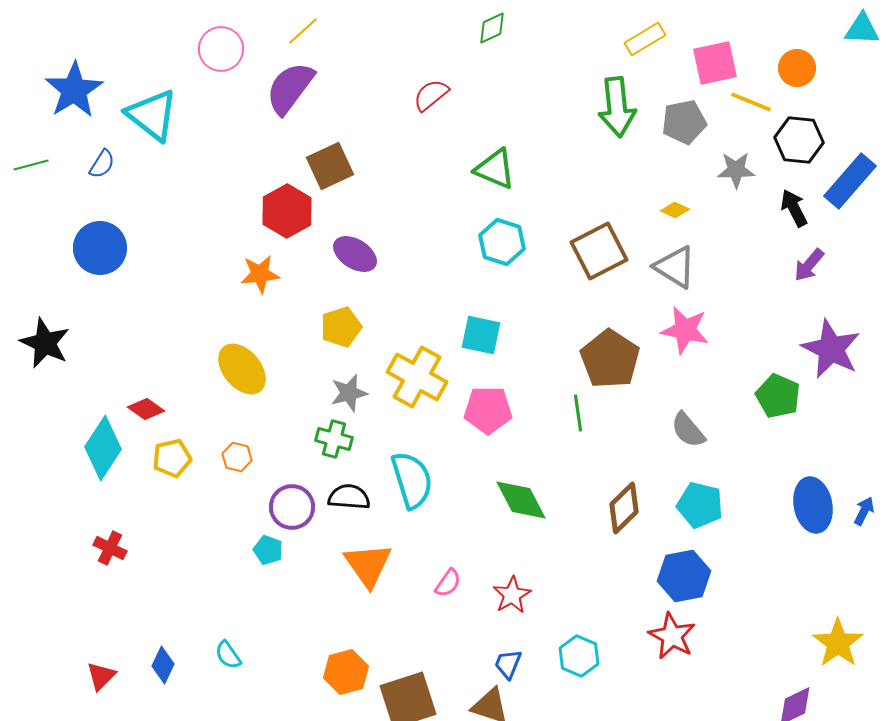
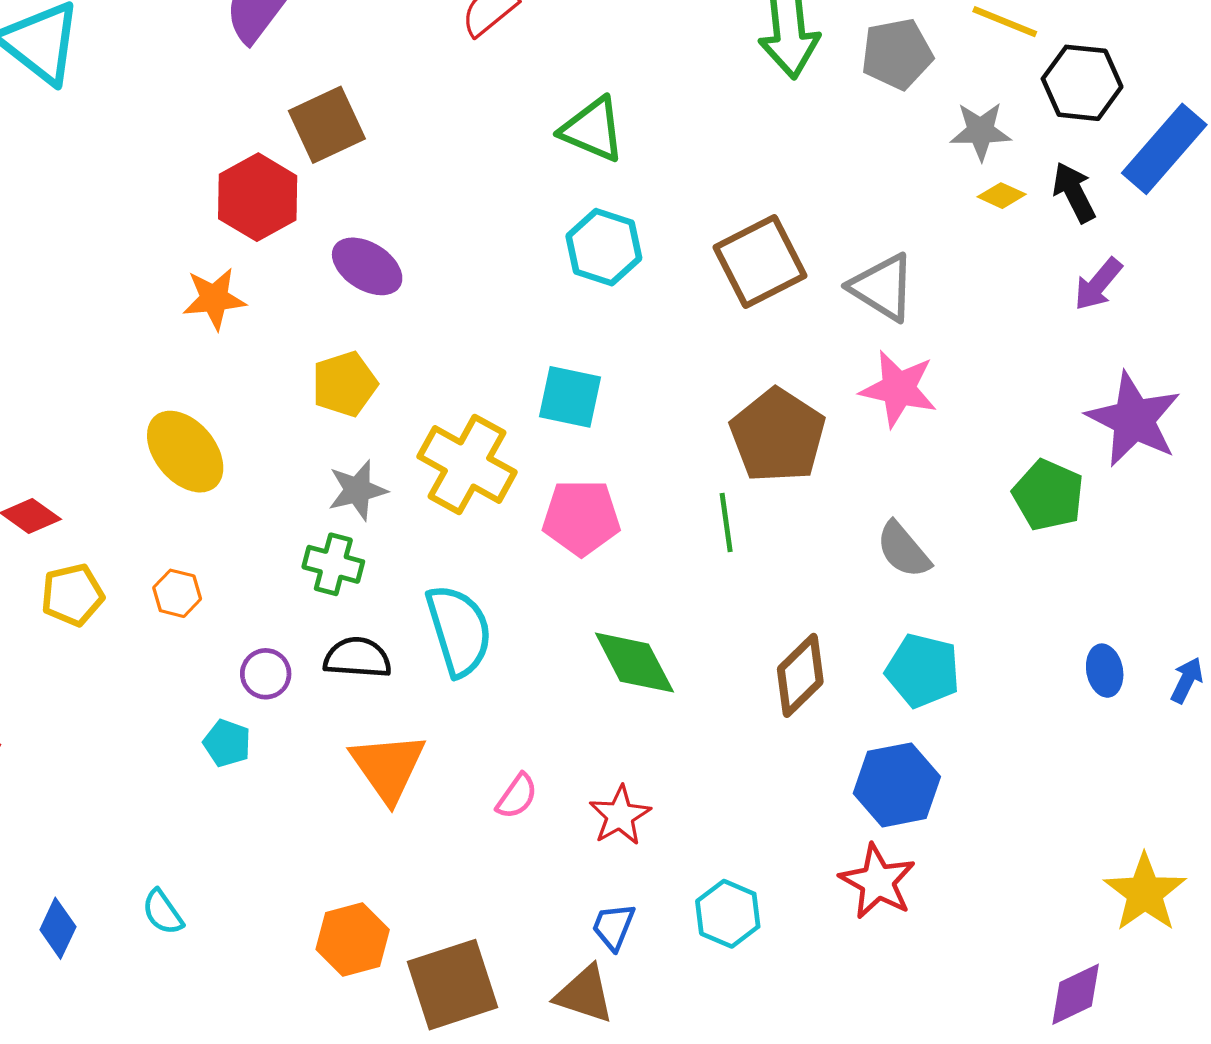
yellow diamond: (675, 210) -> (1002, 196), moved
blue ellipse: (813, 505) -> (1105, 671), size x0.6
purple circle: (292, 507) -> (266, 674), size x0.7

